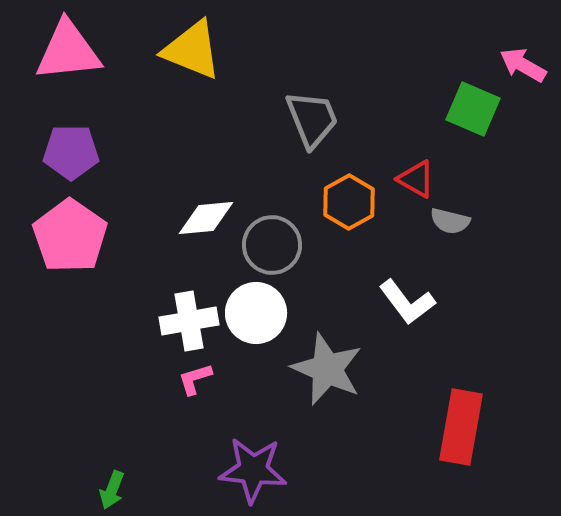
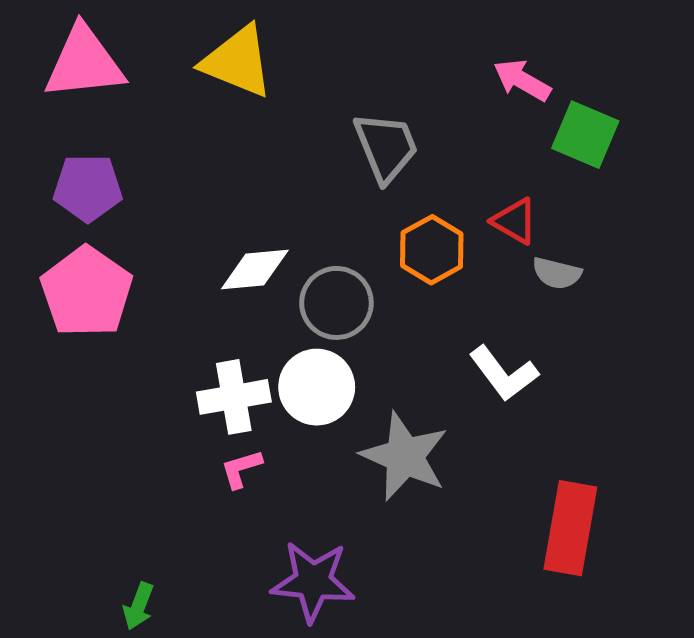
pink arrow: (523, 65) -> (522, 80), moved

